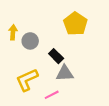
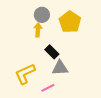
yellow arrow: (13, 32) -> (38, 30), moved
gray circle: (30, 41) -> (42, 15), moved

